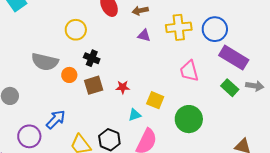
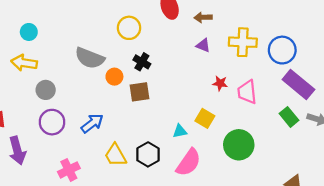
red star: (123, 87) -> (220, 83), moved
purple circle: (29, 136) -> (52, 122), moved

